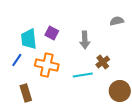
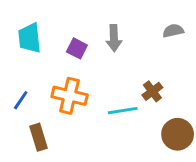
cyan trapezoid: (29, 39) -> (30, 38), moved
gray arrow: (85, 40) -> (114, 38), moved
blue line: (17, 60) -> (21, 100), moved

